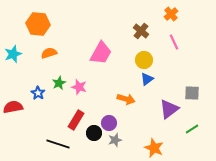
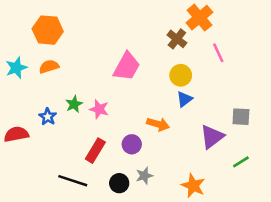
orange cross: (171, 14) -> (199, 18), moved, size x1.5
orange semicircle: (49, 53) -> (49, 66), moved
purple circle: (109, 123) -> (132, 144), moved
black circle: (94, 133) -> (119, 183), moved

